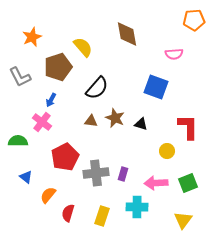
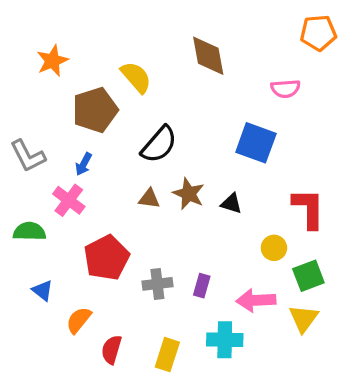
gray L-shape: (20, 77) -> (28, 156), moved
gray cross: (96, 173) -> (157, 284), size x0.7
green square: (188, 183) -> (308, 276), moved
yellow triangle: (183, 220) -> (304, 318), moved

